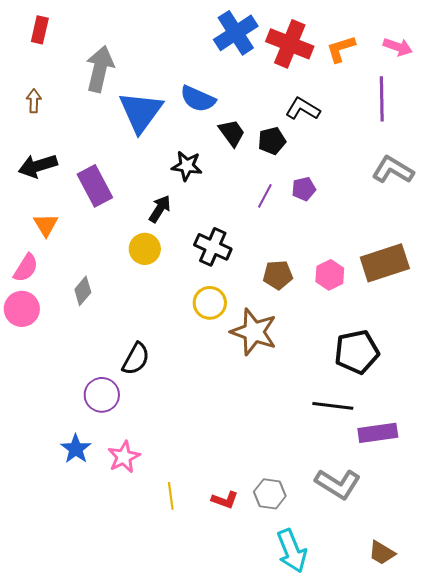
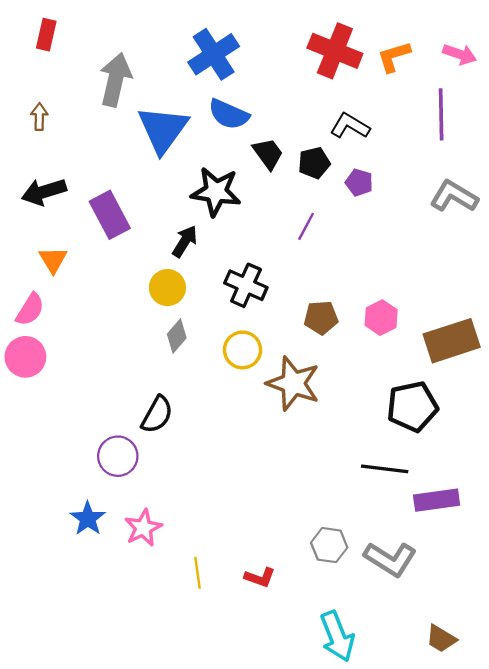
blue cross: (236, 33) -> (214, 54), moved
black star: (187, 166) -> (216, 192), size x1.4
purple pentagon: (304, 189) -> (359, 182), moved, turned 30
brown rectangle: (385, 263) -> (452, 341), moved
gray diamond: (83, 291) -> (177, 336), moved
gray hexagon: (270, 494) -> (329, 545), moved

